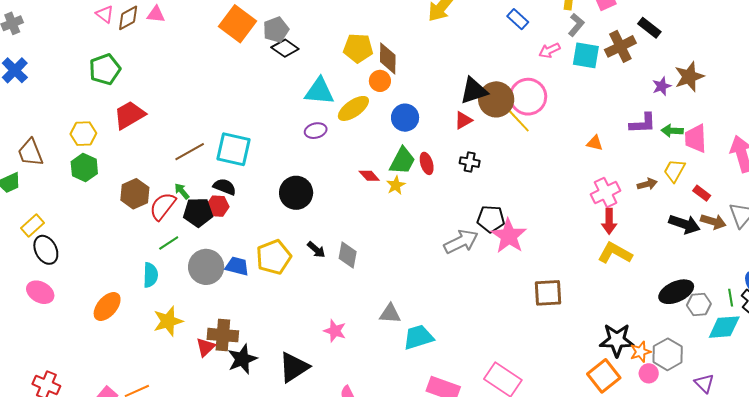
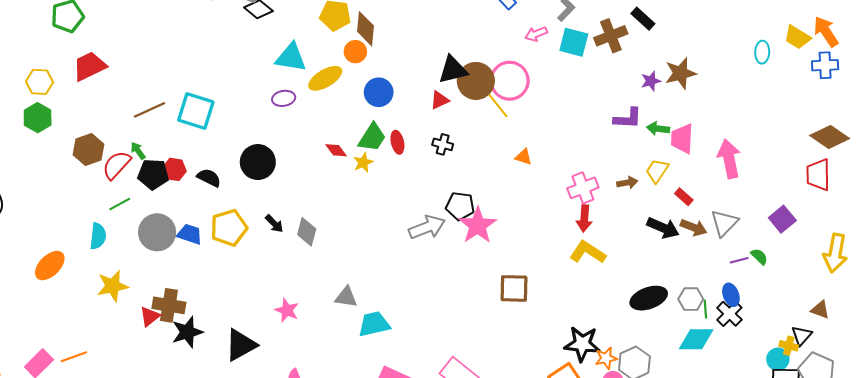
orange triangle: (595, 143) -> (524, 157), moved
black semicircle: (225, 187) -> (209, 178), moved
gray hexagon: (699, 304) -> (691, 299), moved

